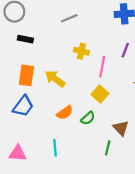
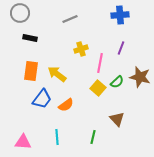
yellow cross: (81, 51) -> (81, 49), turned -32
blue trapezoid: (23, 106) -> (42, 99), moved
green semicircle: (88, 118) -> (117, 82), moved
green line: (108, 148) -> (93, 137), moved

